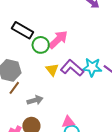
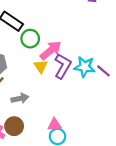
pink arrow: (58, 40) -> (51, 50), moved
purple L-shape: (72, 68) -> (63, 66), turned 75

